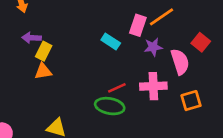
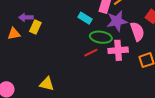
purple star: (153, 47) -> (117, 21), size x1.5
orange triangle: (43, 71) -> (14, 34), moved
green ellipse: (110, 106) -> (101, 37), moved

